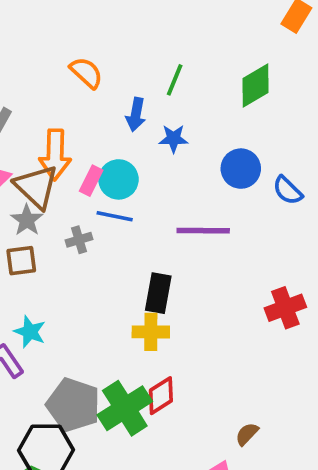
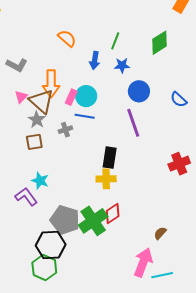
blue star: (174, 139) -> (122, 65), moved
blue circle: (241, 169) -> (139, 91), moved
purple line: (203, 231) -> (133, 123), turned 72

